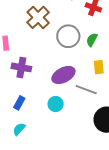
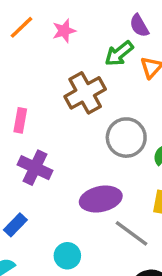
cyan circle: (56, 104) -> (67, 256), moved

